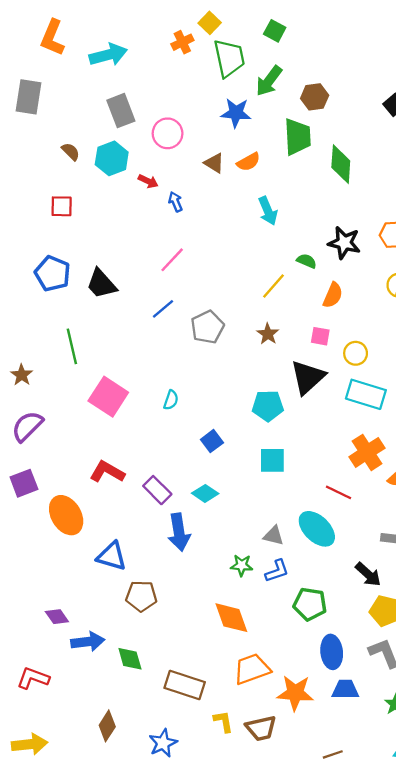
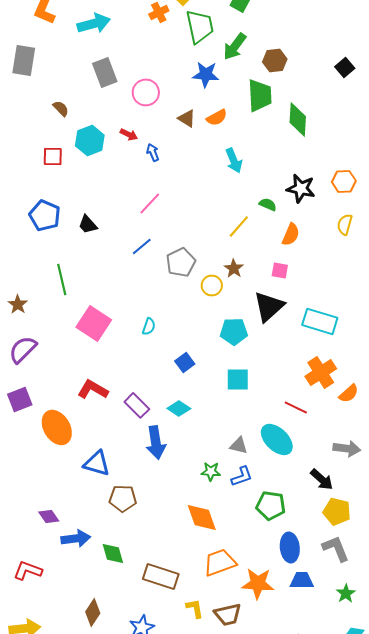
cyan hexagon: (112, 158) -> (90, 140), moved
black trapezoid: (101, 284) -> (88, 224), size x0.7
yellow circle: (356, 353) -> (212, 285), moved

